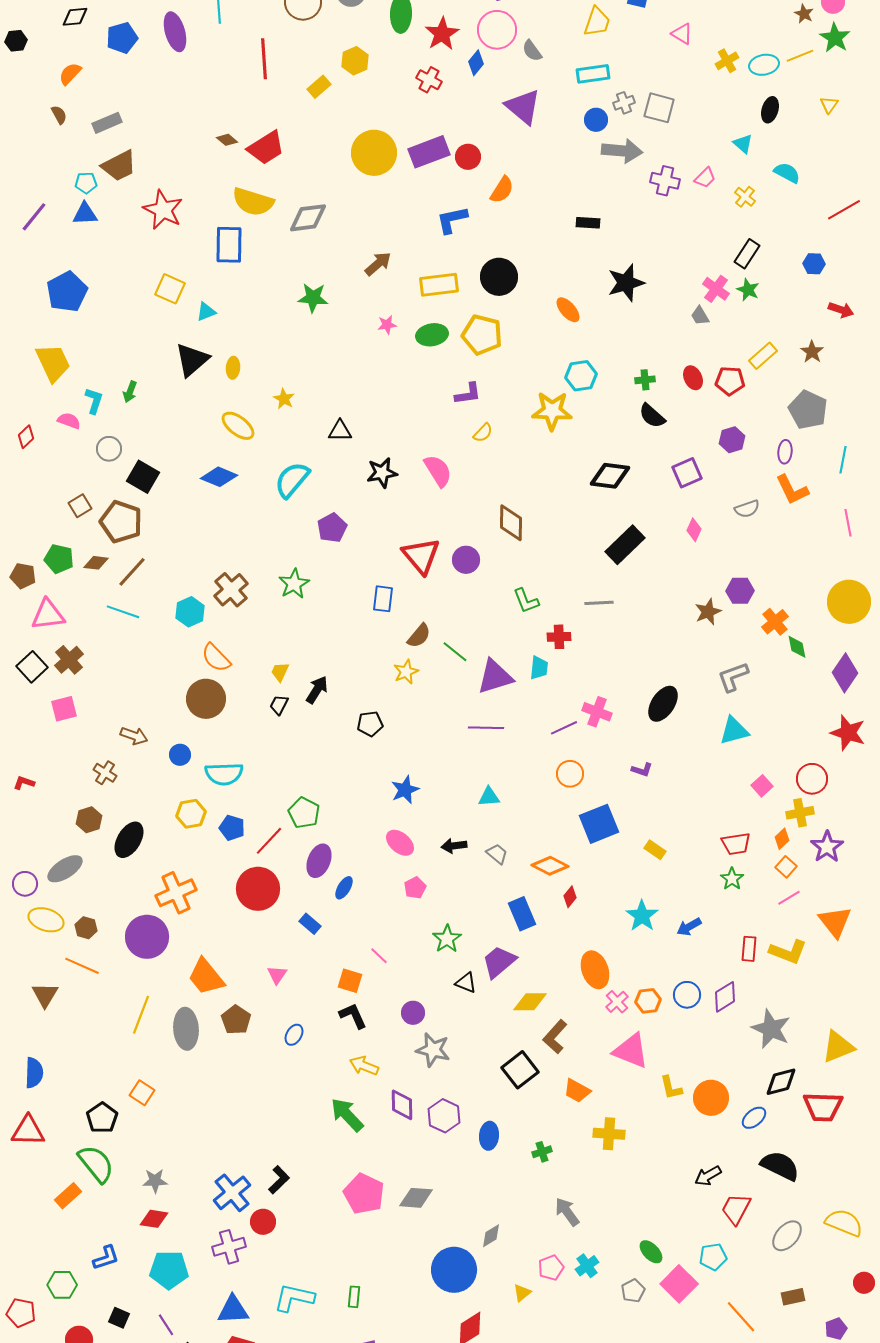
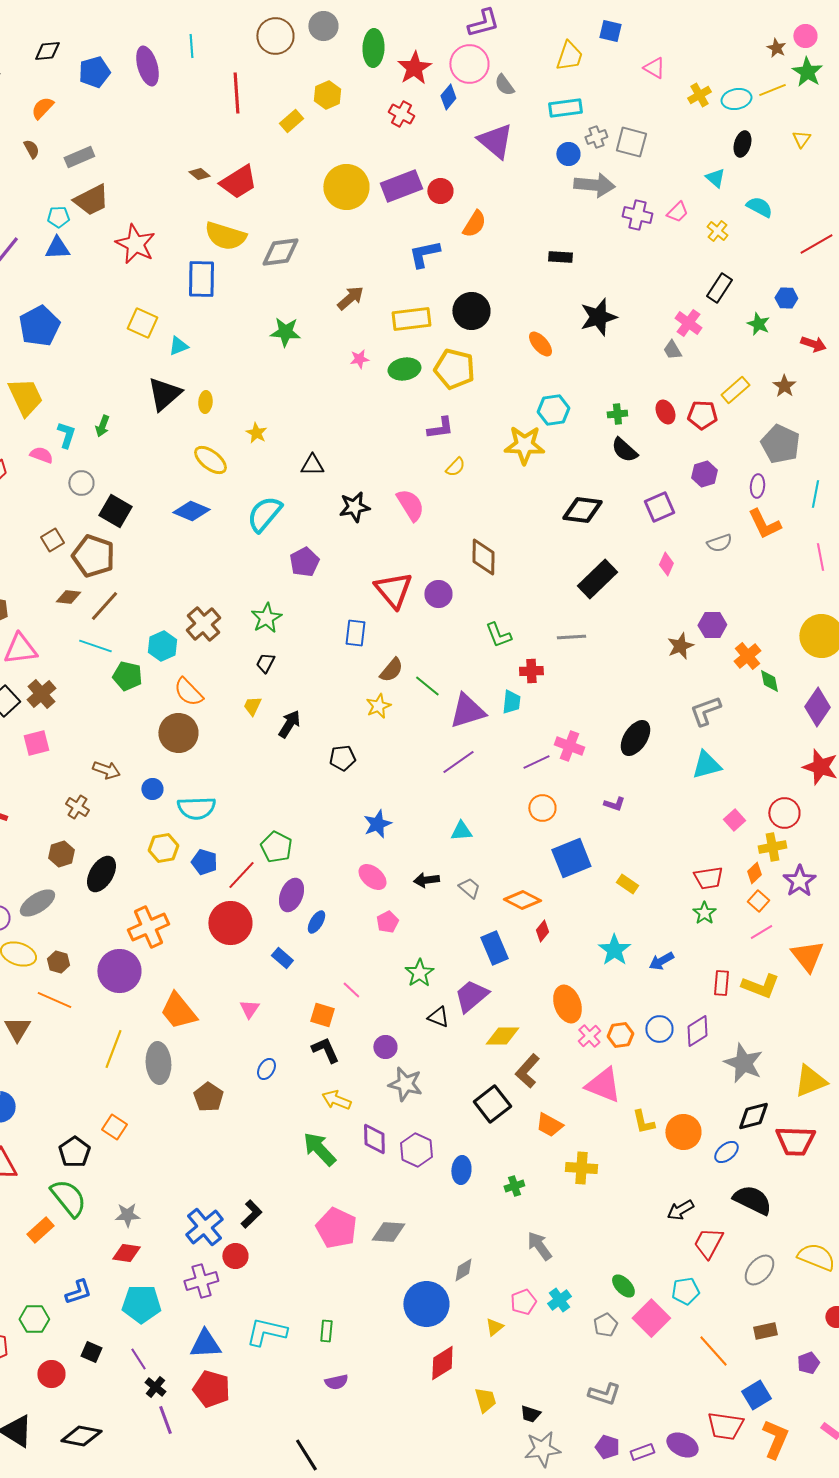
green star: (748, 290) -> (758, 324), moved
green pentagon: (59, 559) -> (127, 676), moved
black trapezoid: (279, 705) -> (265, 663), moved
purple line: (486, 728) -> (458, 762), turned -36
brown pentagon: (236, 1020) -> (208, 1097), moved

